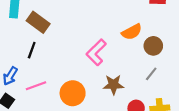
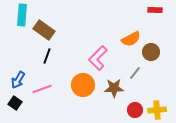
black line: (32, 50) -> (47, 56), moved
gray line: (151, 74) -> (135, 73), moved
orange circle: (73, 93) -> (83, 85), moved

